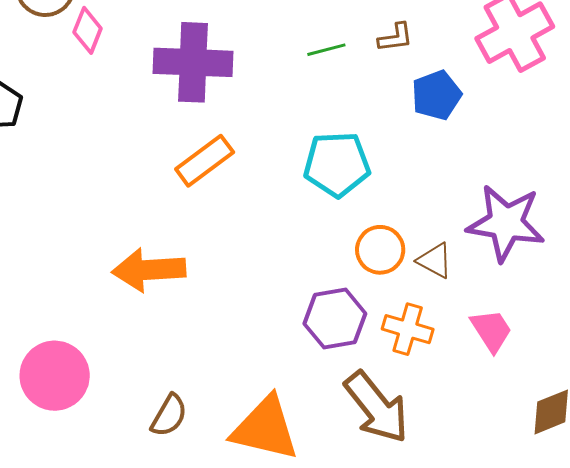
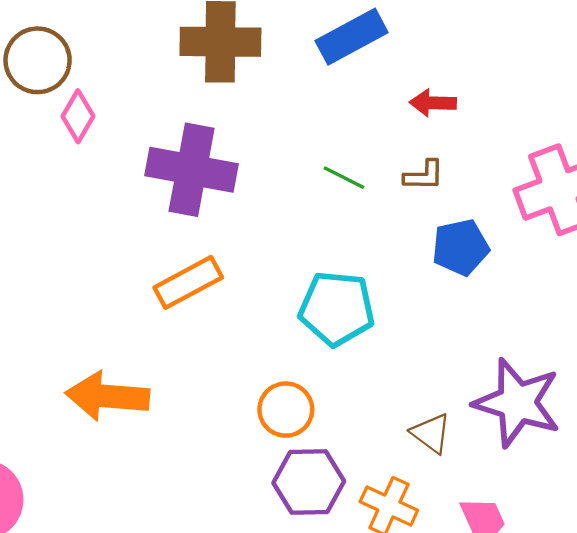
green line: (326, 50) -> (344, 178), turned 33
orange circle: (380, 250) -> (286, 410), moved

